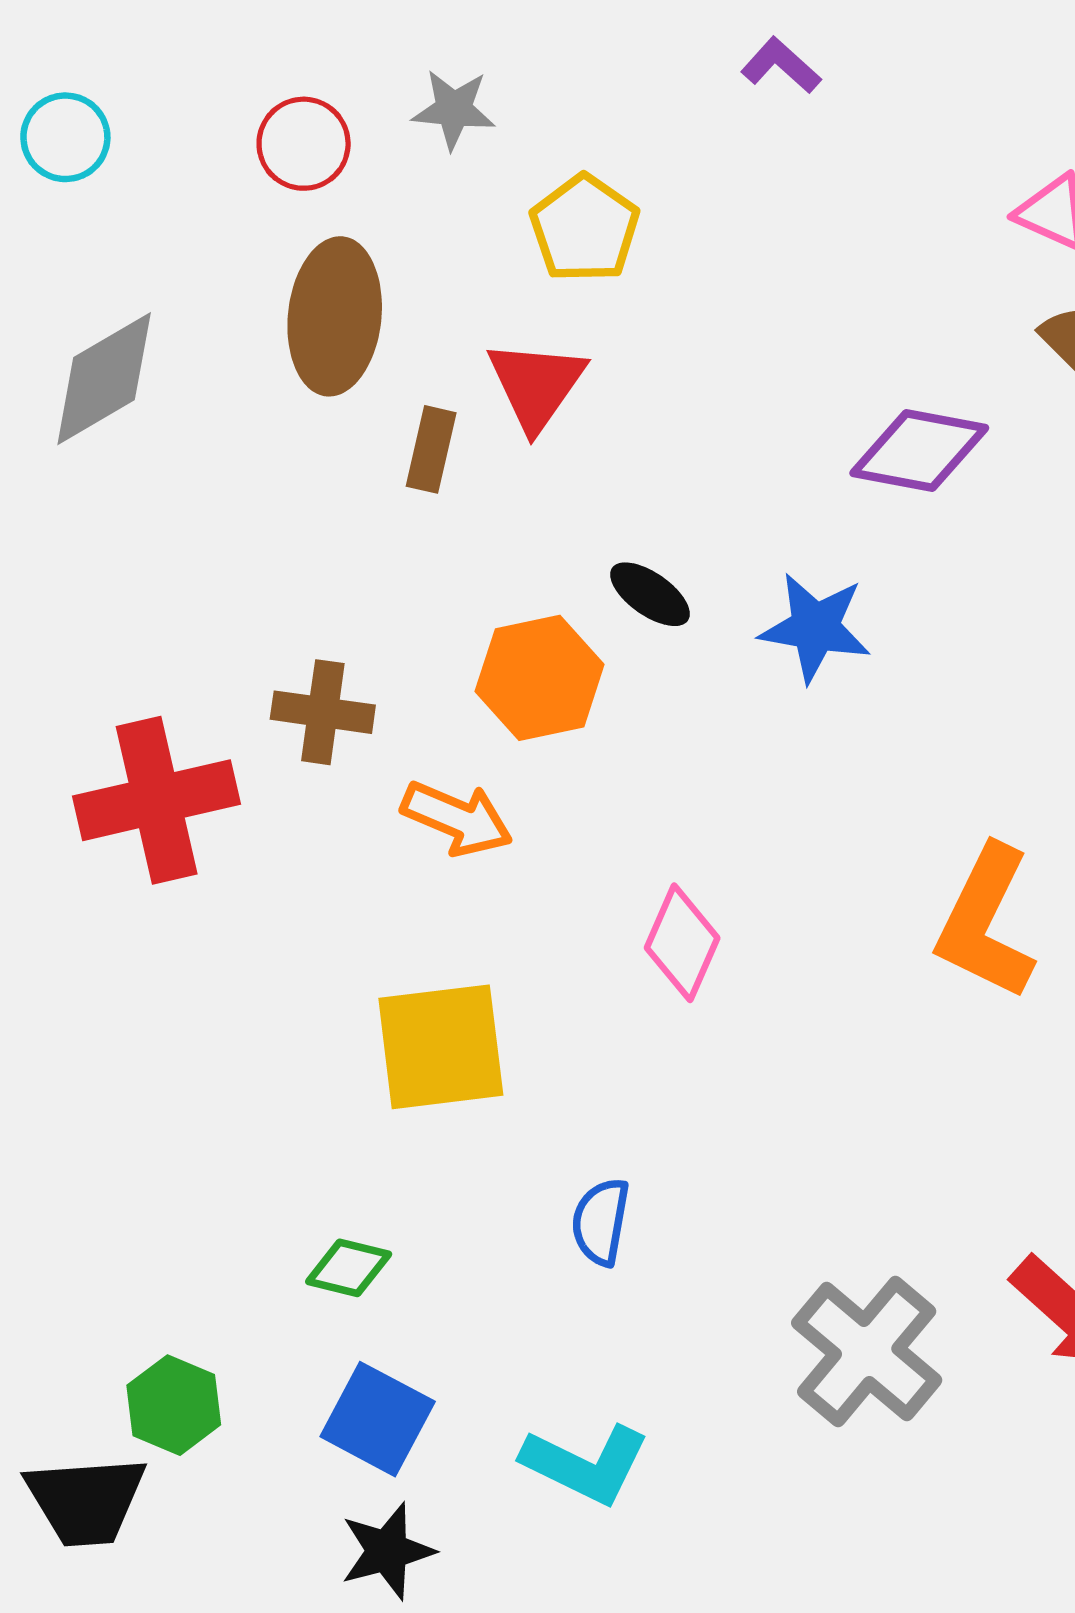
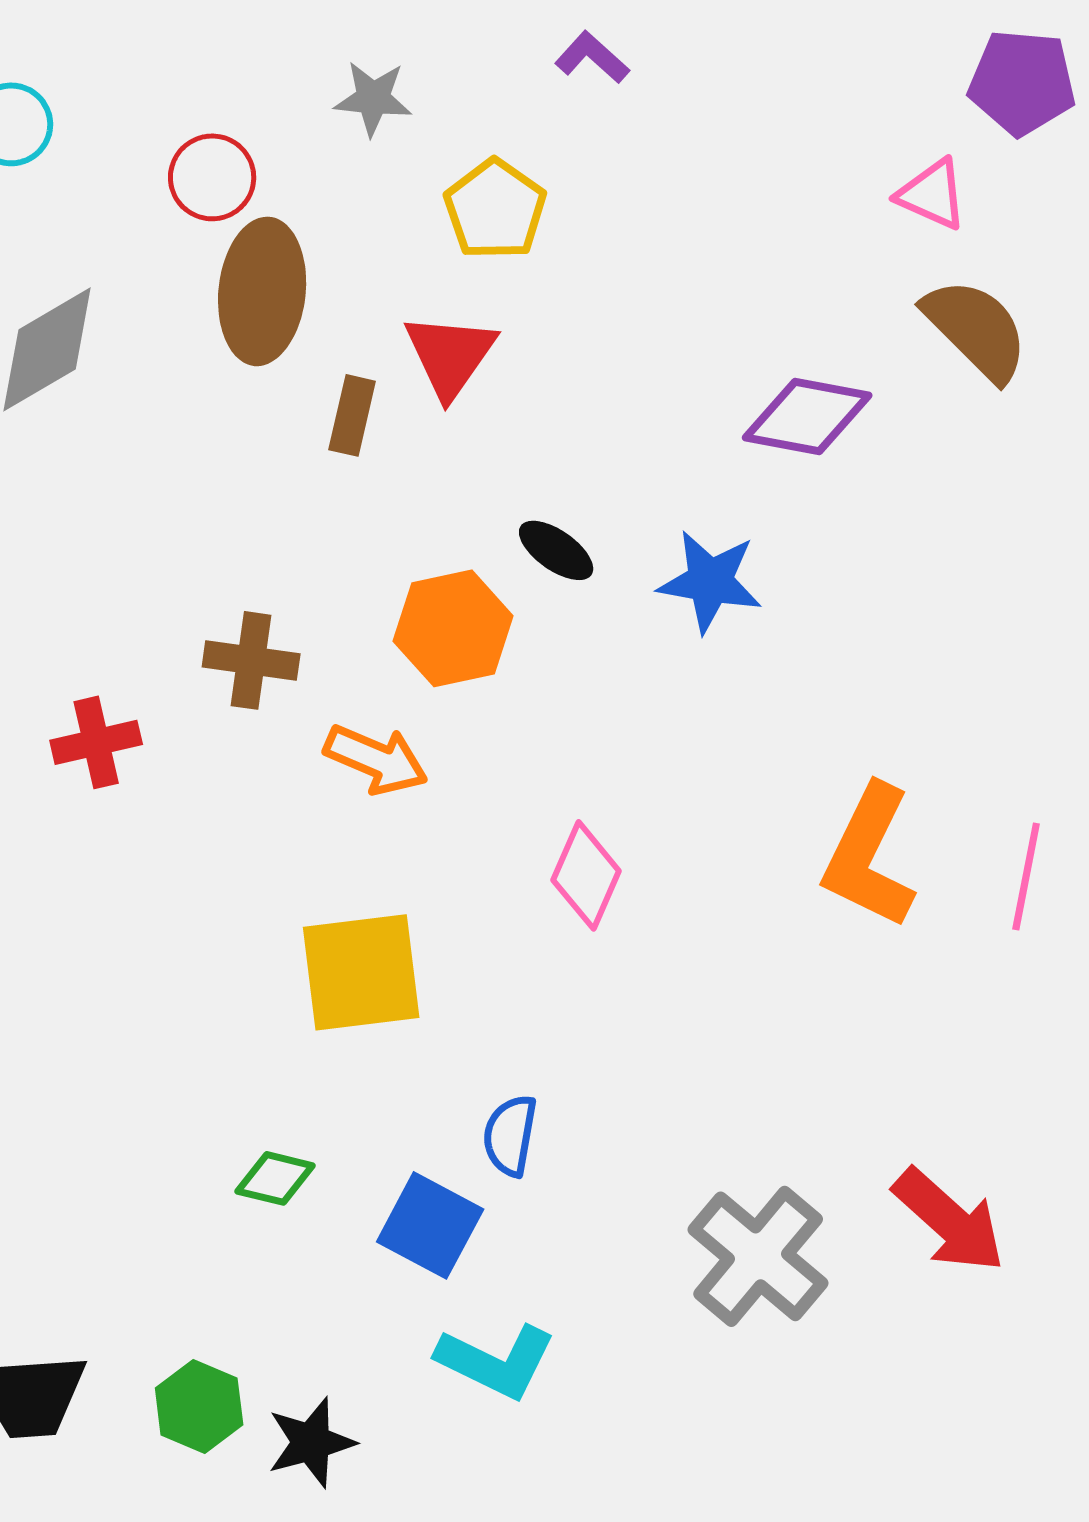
purple L-shape: (781, 65) -> (592, 57), moved
red circle: (304, 144) -> (212, 177), moved
red cross: (157, 800) -> (96, 742), size x0.6
green hexagon: (174, 1405) -> (199, 1406), moved
blue square: (378, 1419) -> (430, 1225), moved

